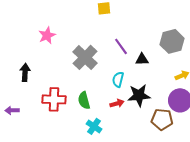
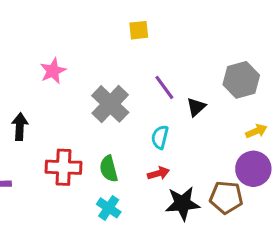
black triangle: (142, 59) -> (196, 107), turned -40
black star: (139, 95) -> (183, 203), moved
cyan cross: (94, 126) -> (109, 208), moved

